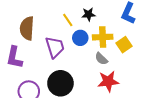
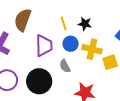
gray semicircle: (101, 59) -> (65, 66), moved

